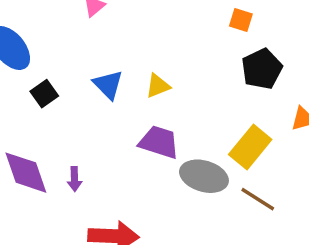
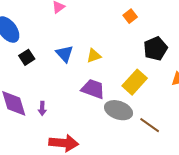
orange square: (241, 20) -> (130, 16), moved, turned 32
yellow rectangle: (250, 147) -> (135, 82), moved

